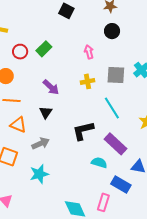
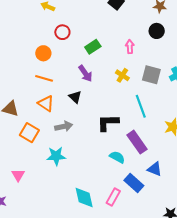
green rectangle: (44, 49) -> (93, 47), moved
yellow cross: (88, 81) -> (122, 75), turned 32
black triangle: (46, 112) -> (75, 97), turned -32

